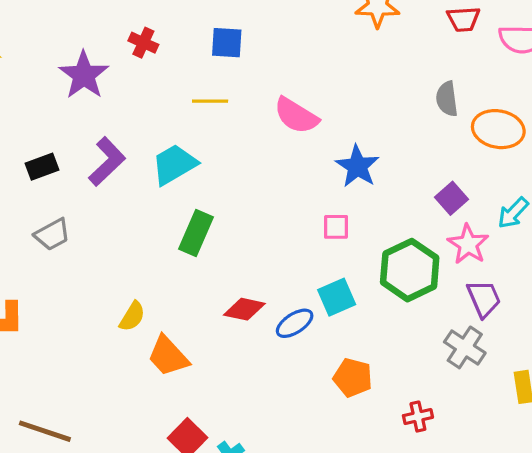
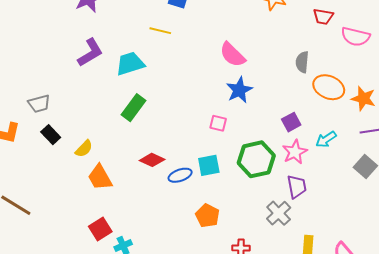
pink semicircle: (296, 116) -> (232, 55), moved
black rectangle: (42, 167) -> (51, 135), moved, turned 54
gray trapezoid: (52, 234) -> (39, 104), moved

